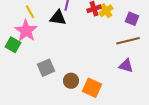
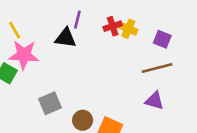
yellow cross: (106, 11) -> (128, 29), turned -32
yellow line: (30, 12) -> (15, 30), moved
pink star: (26, 31) -> (24, 55), turned -30

